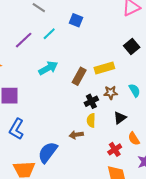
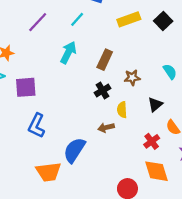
cyan line: (49, 34) -> (77, 19), moved
cyan arrow: (48, 68) -> (68, 52), turned -30
yellow rectangle: (104, 68) -> (129, 19), moved
brown star: (111, 93) -> (132, 78), moved
black cross: (91, 101) -> (103, 90), moved

